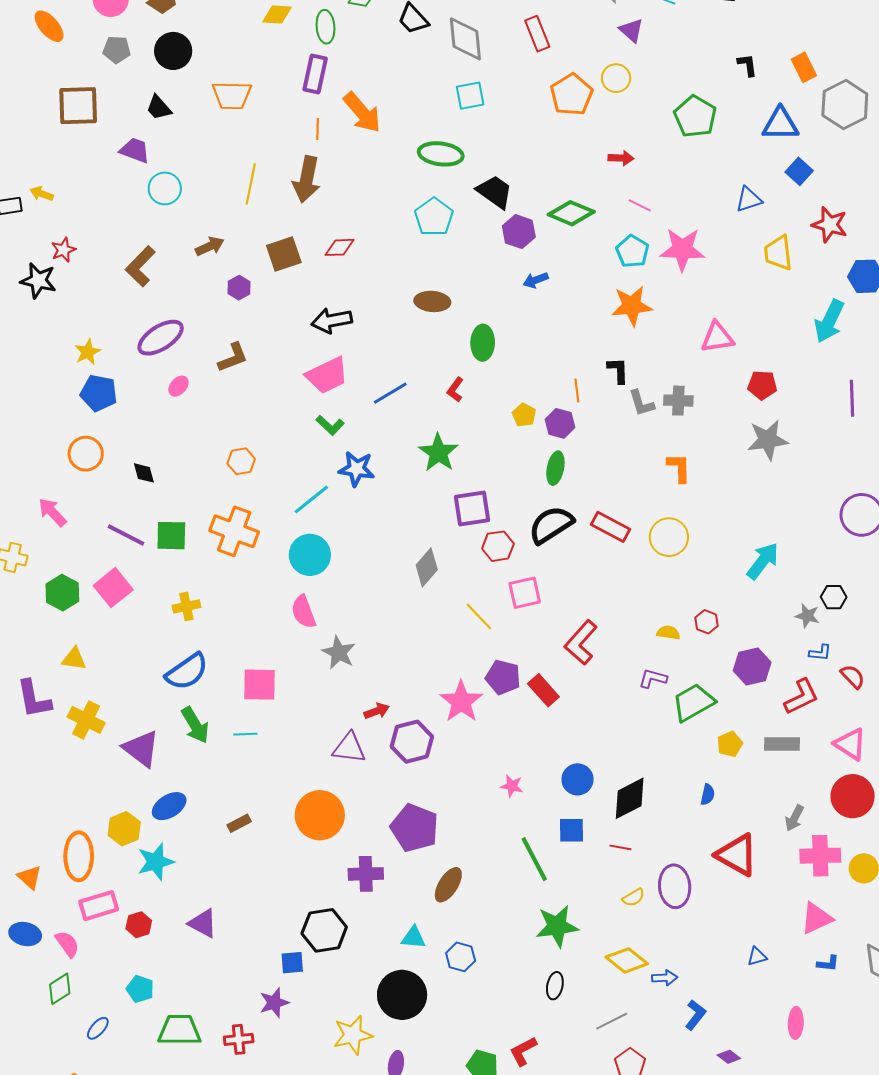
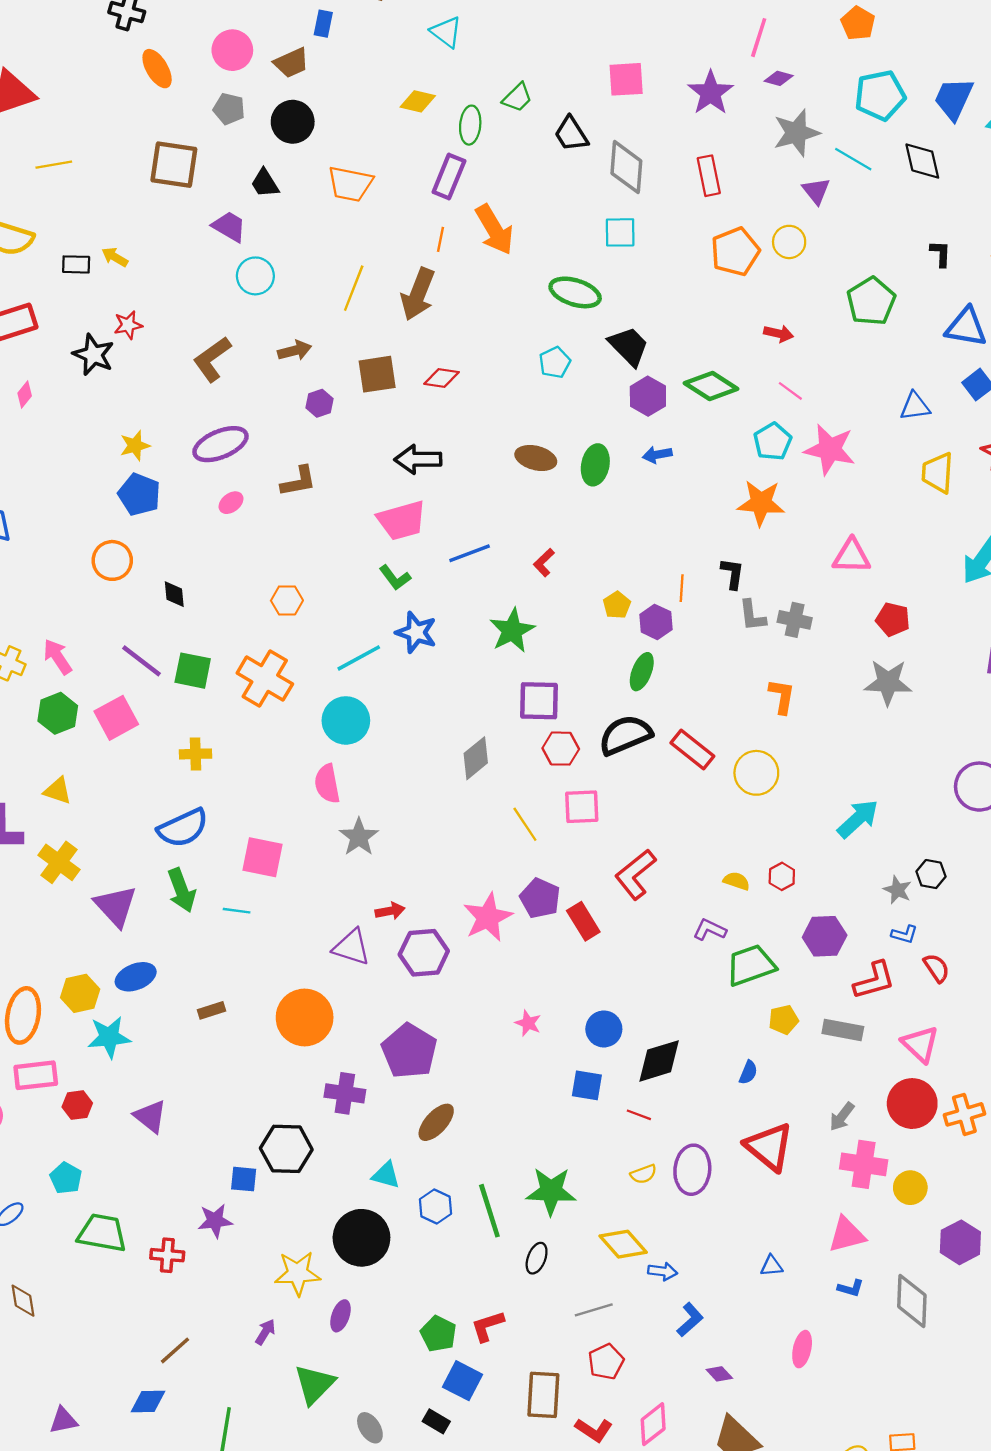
cyan pentagon: (434, 217) -> (555, 362), size x0.7
green ellipse: (483, 343) -> (595, 465), moved
pink arrow: (52, 512) -> (58, 657), moved
green line: (534, 859) -> (489, 1211), moved

